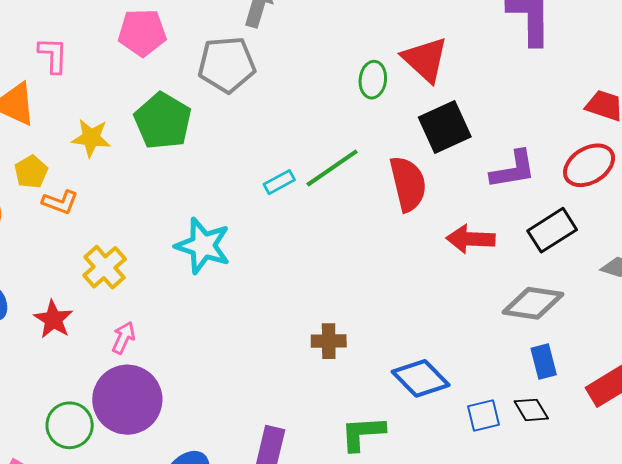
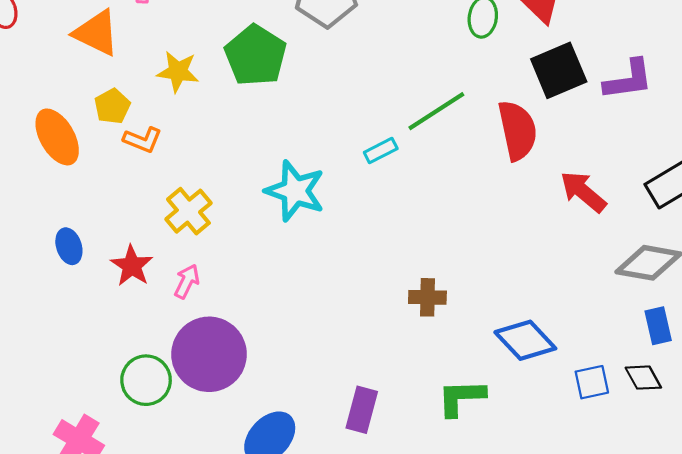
purple L-shape: (513, 170) -> (628, 80), moved
cyan rectangle: (279, 182) -> (381, 151), moved
red arrow: (471, 239) -> (583, 192), turned 36
pink arrow: (123, 338) -> (187, 281), moved

